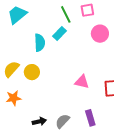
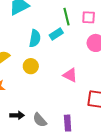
yellow circle: (32, 72) -> (31, 66), moved
pink triangle: (82, 82) -> (70, 75), moved
gray semicircle: (62, 121) -> (40, 120), turned -98

